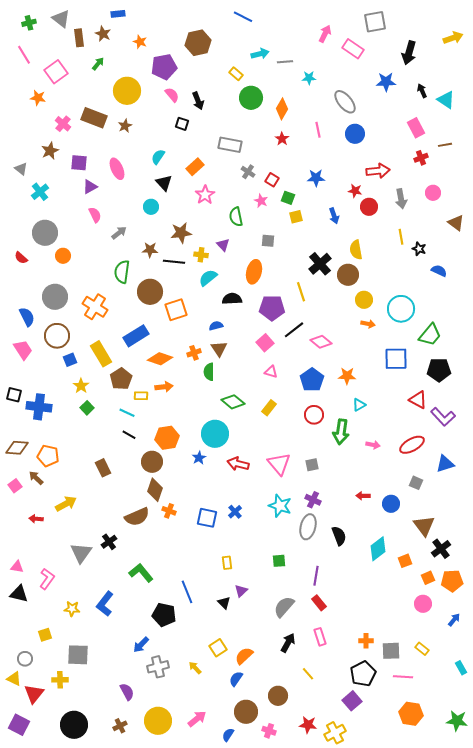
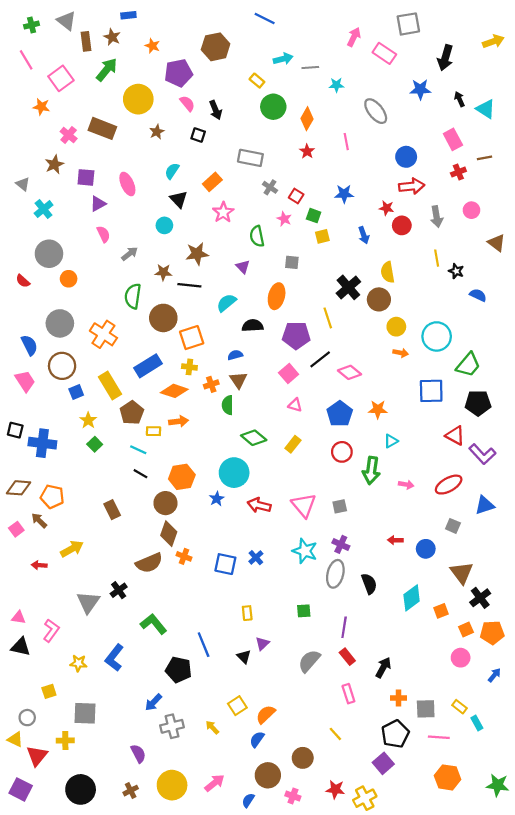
green arrow: (98, 64) -> (107, 70), size x1.6
brown star: (125, 126) -> (157, 132), moved
blue circle: (355, 134) -> (406, 157), moved
yellow cross: (201, 255) -> (189, 367), moved
black arrow: (288, 643) -> (383, 667), moved
cyan rectangle: (461, 668) -> (477, 723), moved

